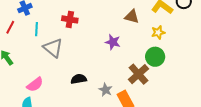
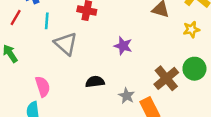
purple star: (113, 42) -> (123, 46), moved
green circle: (155, 57) -> (194, 69), moved
pink semicircle: (35, 84) -> (43, 87), turned -72

